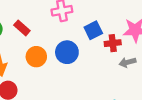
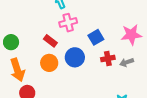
red rectangle: (22, 28) -> (50, 41), moved
red cross: (113, 43) -> (108, 59), moved

